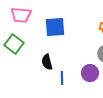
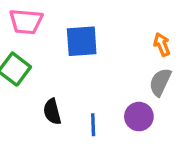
black semicircle: (47, 62) -> (52, 112), moved

